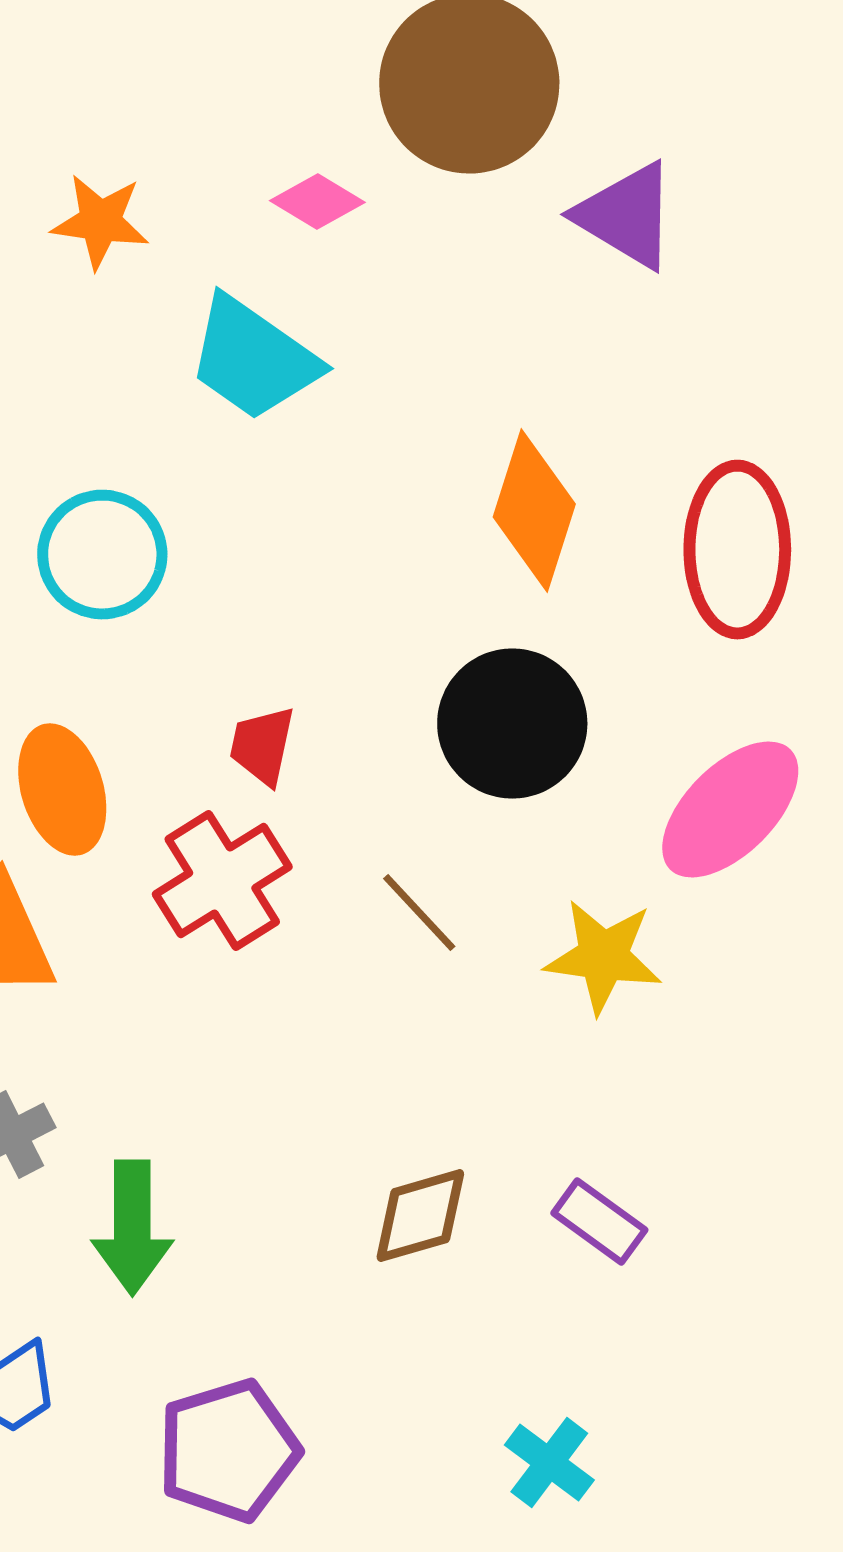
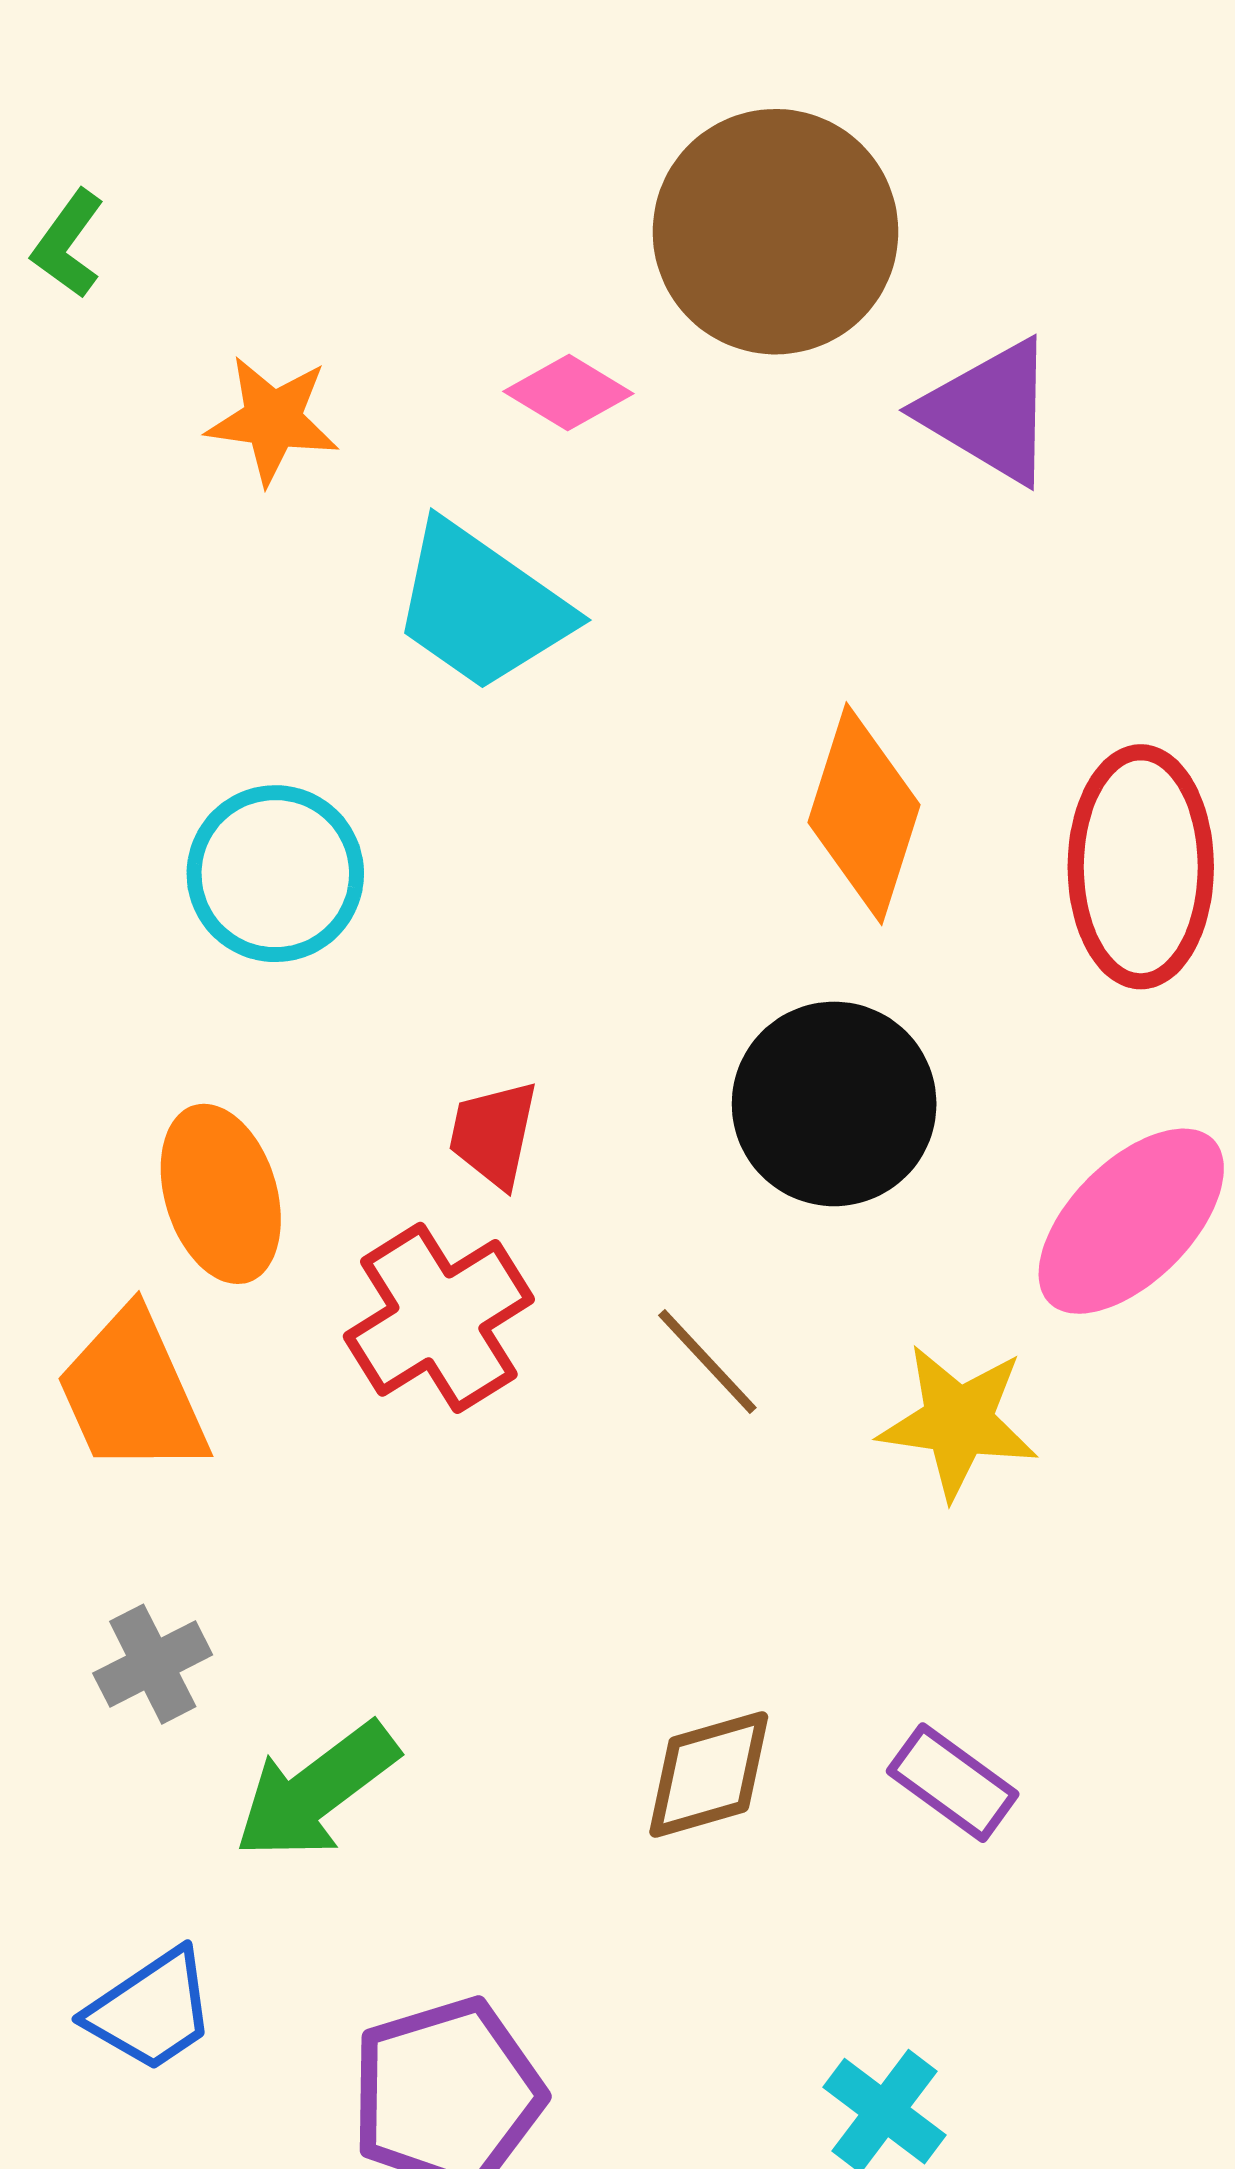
green arrow: (132, 1228) -> (316, 1791), turned 53

